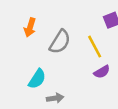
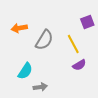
orange arrow: (30, 27) -> (19, 28), turned 63

